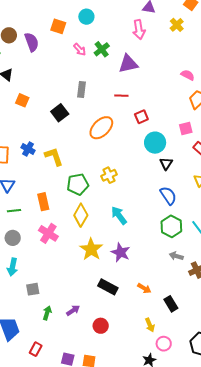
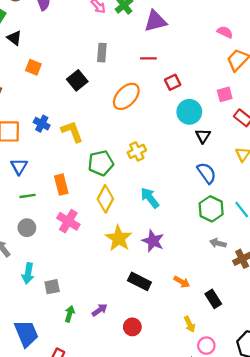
cyan arrow: (13, 267) -> (28, 273), moved

